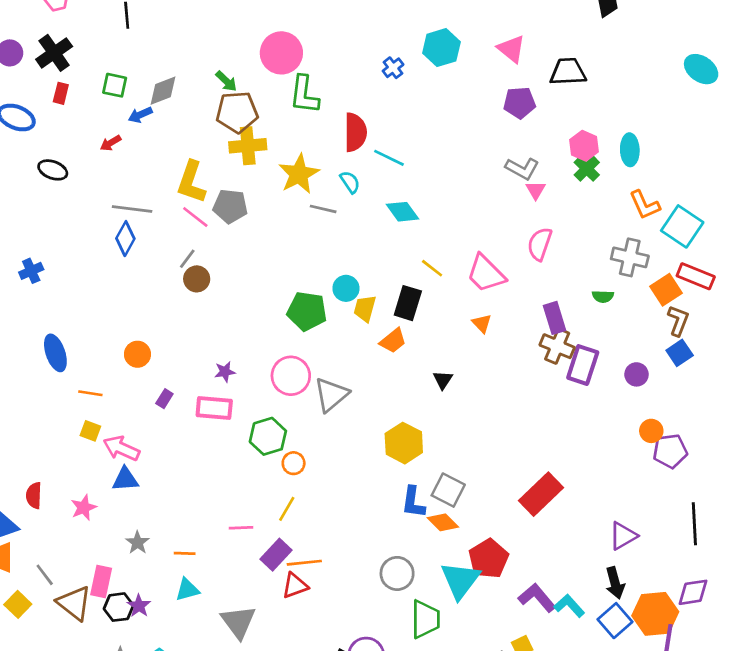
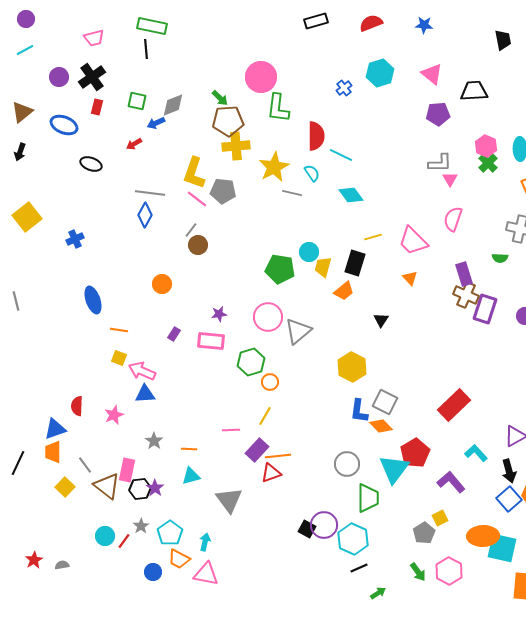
gray L-shape: (522, 169) -> (440, 163), turned -30
yellow line: (432, 268) -> (373, 237), turned -54
orange circle: (137, 354) -> (162, 284), moved
cyan L-shape: (569, 606) -> (476, 453), moved

